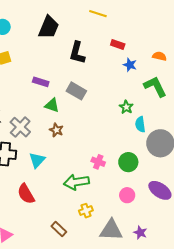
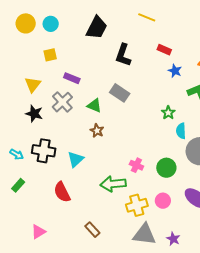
purple rectangle: (41, 82) -> (72, 78), moved
gray cross: (20, 127) -> (62, 102), moved
yellow cross: (86, 211) -> (137, 205), moved, size x1.5

